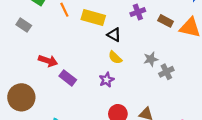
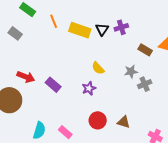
brown rectangle: (166, 21) -> (145, 50), moved
black triangle: (114, 35) -> (102, 29), moved, turned 32
red arrow: (48, 61) -> (26, 77), moved

